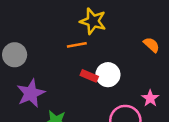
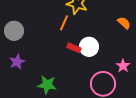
orange line: (77, 45) -> (64, 23), turned -56
purple star: (31, 93) -> (17, 62), moved, size x0.7

